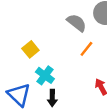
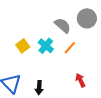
cyan cross: (45, 75) -> (46, 46), moved

